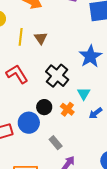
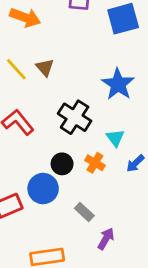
yellow line: (21, 37) -> (16, 69), turned -42

